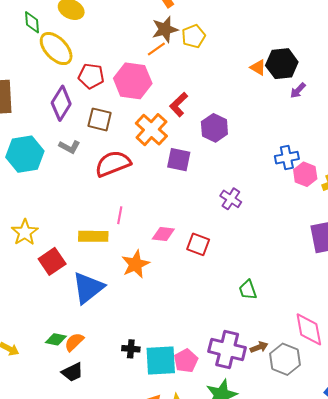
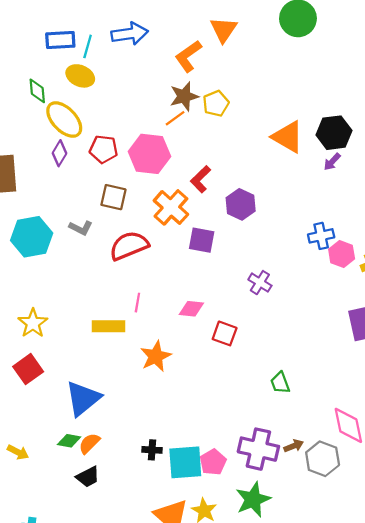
black hexagon: (282, 64) -> (334, 133), moved
orange triangle: (258, 67) -> (288, 137), size x1.8
purple diamond: (61, 103) -> (60, 153), moved, size x0.7
pink diamond: (163, 234) -> (191, 309), moved
red square: (52, 261) -> (28, 369), moved
blue triangle: (88, 288) -> (83, 398), moved

